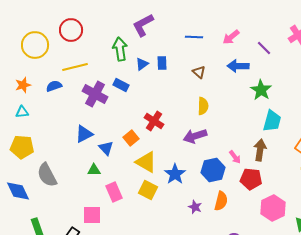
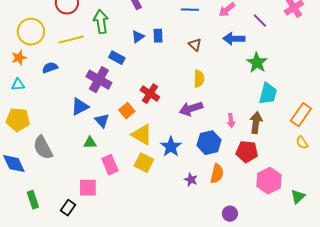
yellow circle: (35, 45) -> (31, 32), moved
green arrow: (120, 49) -> (101, 22), moved
blue semicircle: (54, 86) -> (50, 68), moved
purple cross: (95, 94) -> (99, 80), moved
pink arrow: (235, 157) -> (231, 121), moved, turned 32

